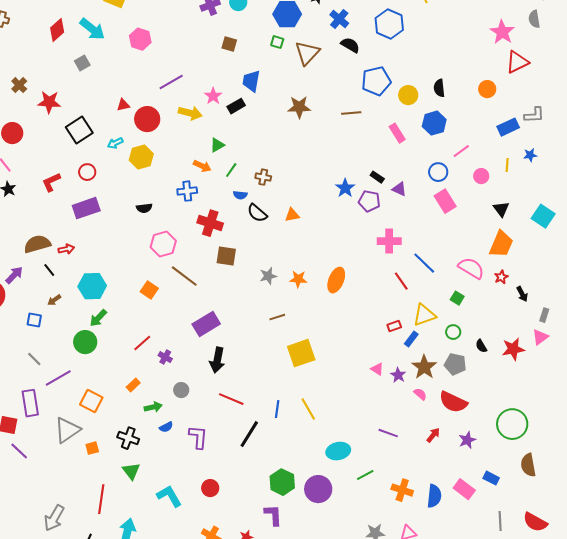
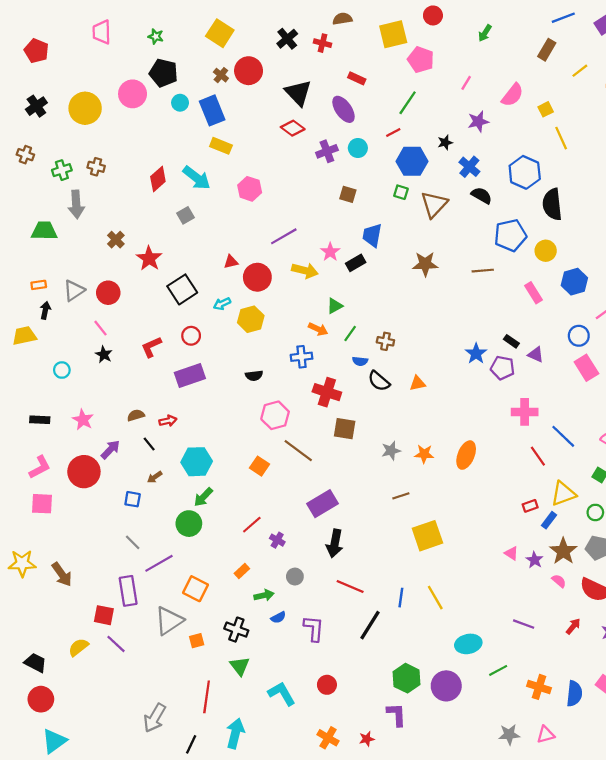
black semicircle: (439, 88) -> (552, 204), moved, size x1.6
red star: (49, 102) -> (149, 258), turned 30
brown semicircle: (37, 244) -> (136, 415), size x0.6

